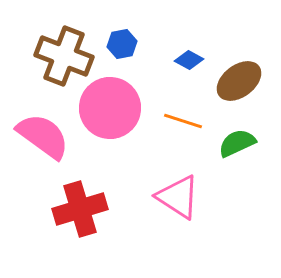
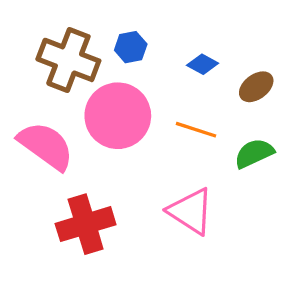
brown ellipse: (239, 81) -> (256, 87), size x0.7

